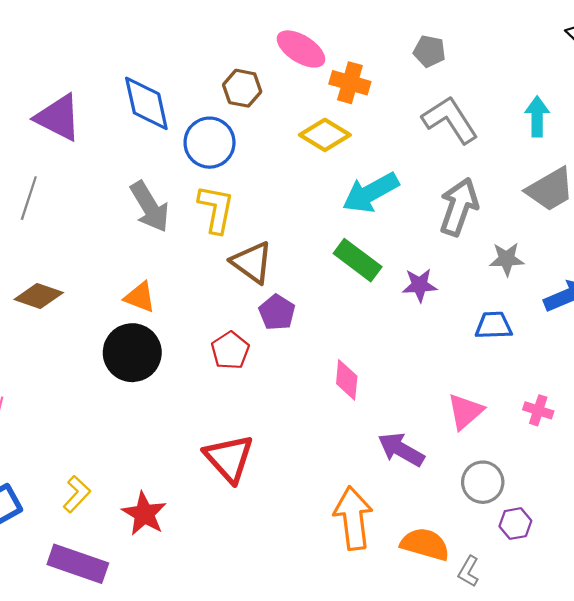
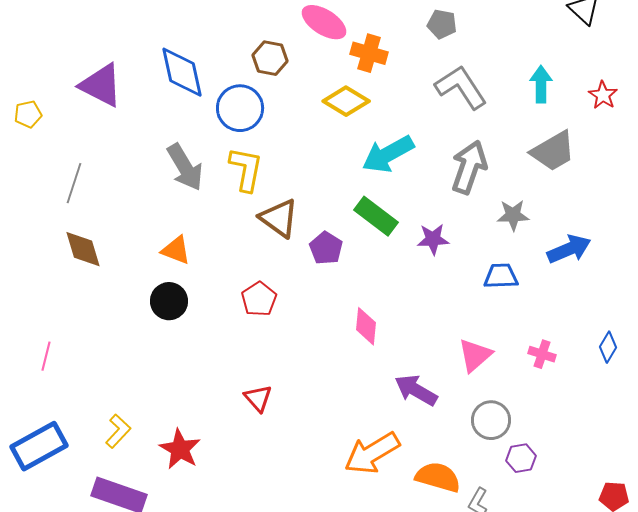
gray line: (29, 198) -> (74, 183), moved
brown diamond: (39, 296) -> (83, 249), turned 54
purple pentagon: (277, 312) -> (326, 248), moved
black circle: (132, 353) -> (169, 301), size x0.7
red triangle: (229, 458) -> (258, 398), size x0.6
orange arrow: (353, 518) -> (372, 453), turned -114

